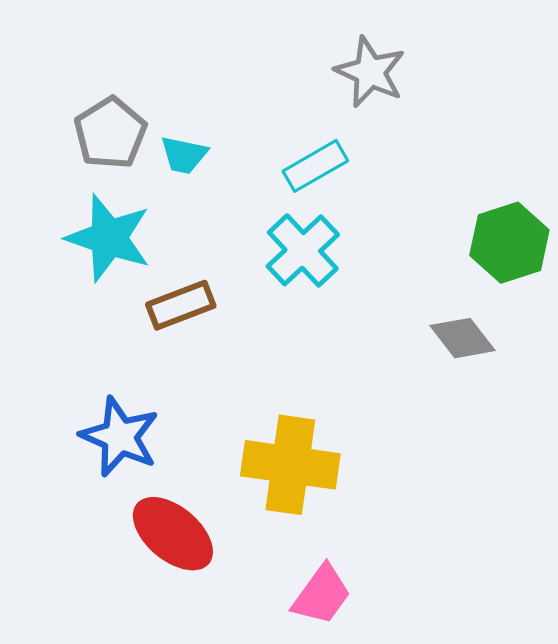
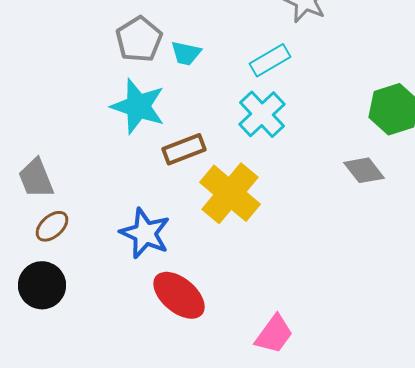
yellow cross: (290, 465) -> (230, 193), moved, turned 32

